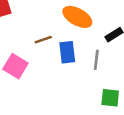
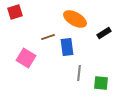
gray line: (96, 60) -> (79, 73), moved

